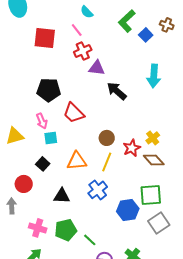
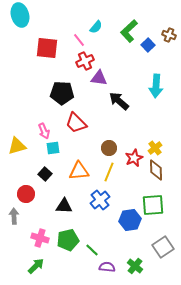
cyan semicircle: (87, 12) -> (96, 27), moved, turned -96
black pentagon: (49, 90) -> (62, 93), moved
brown diamond: (154, 160) -> (156, 170), turned 40
gray square: (159, 223) -> (163, 247), moved

